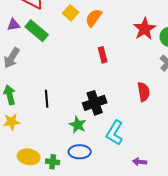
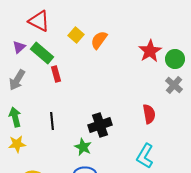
purple triangle: (14, 25) -> (19, 47), turned -32
red rectangle: (103, 55) -> (56, 74), moved
cyan L-shape: (115, 133) -> (145, 156), moved

